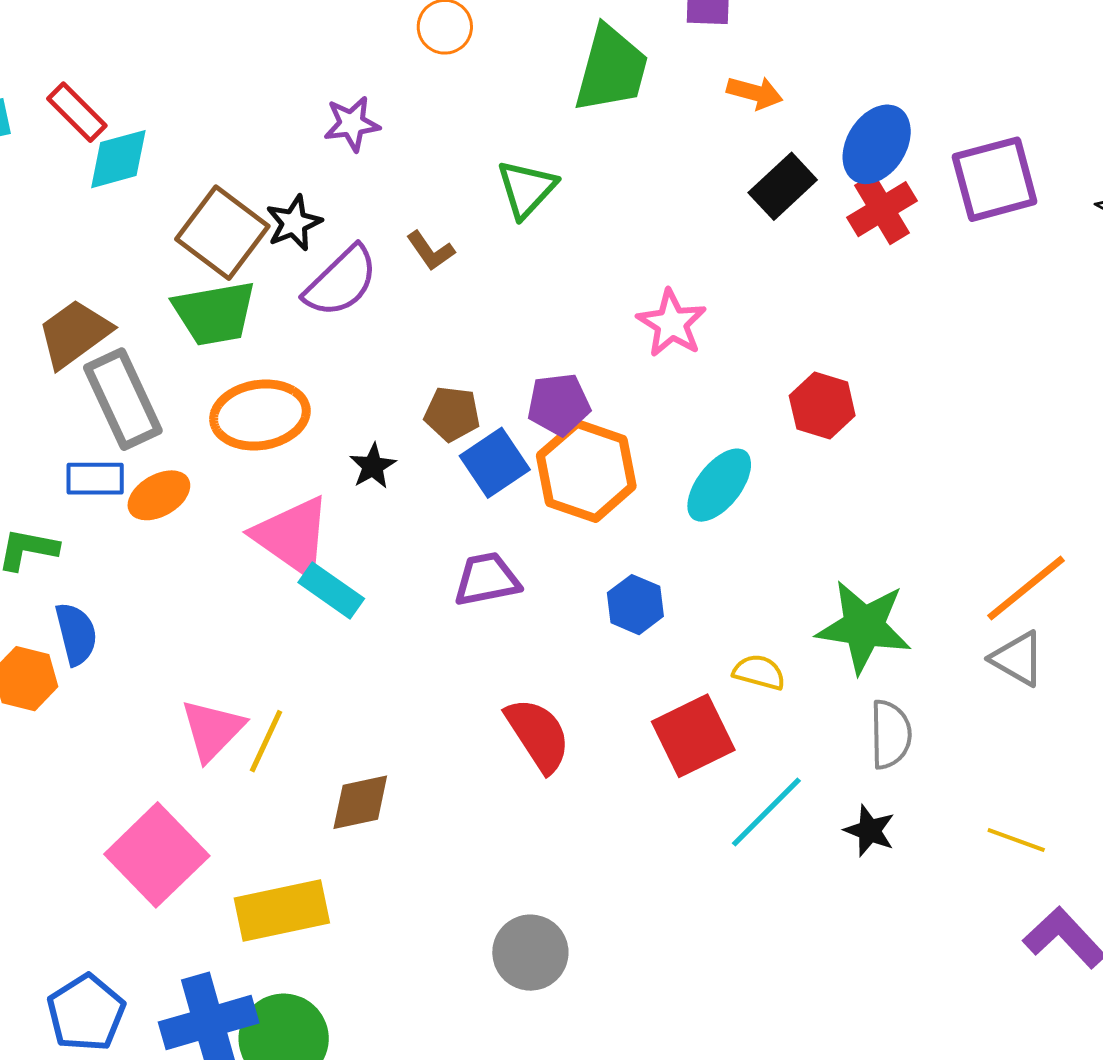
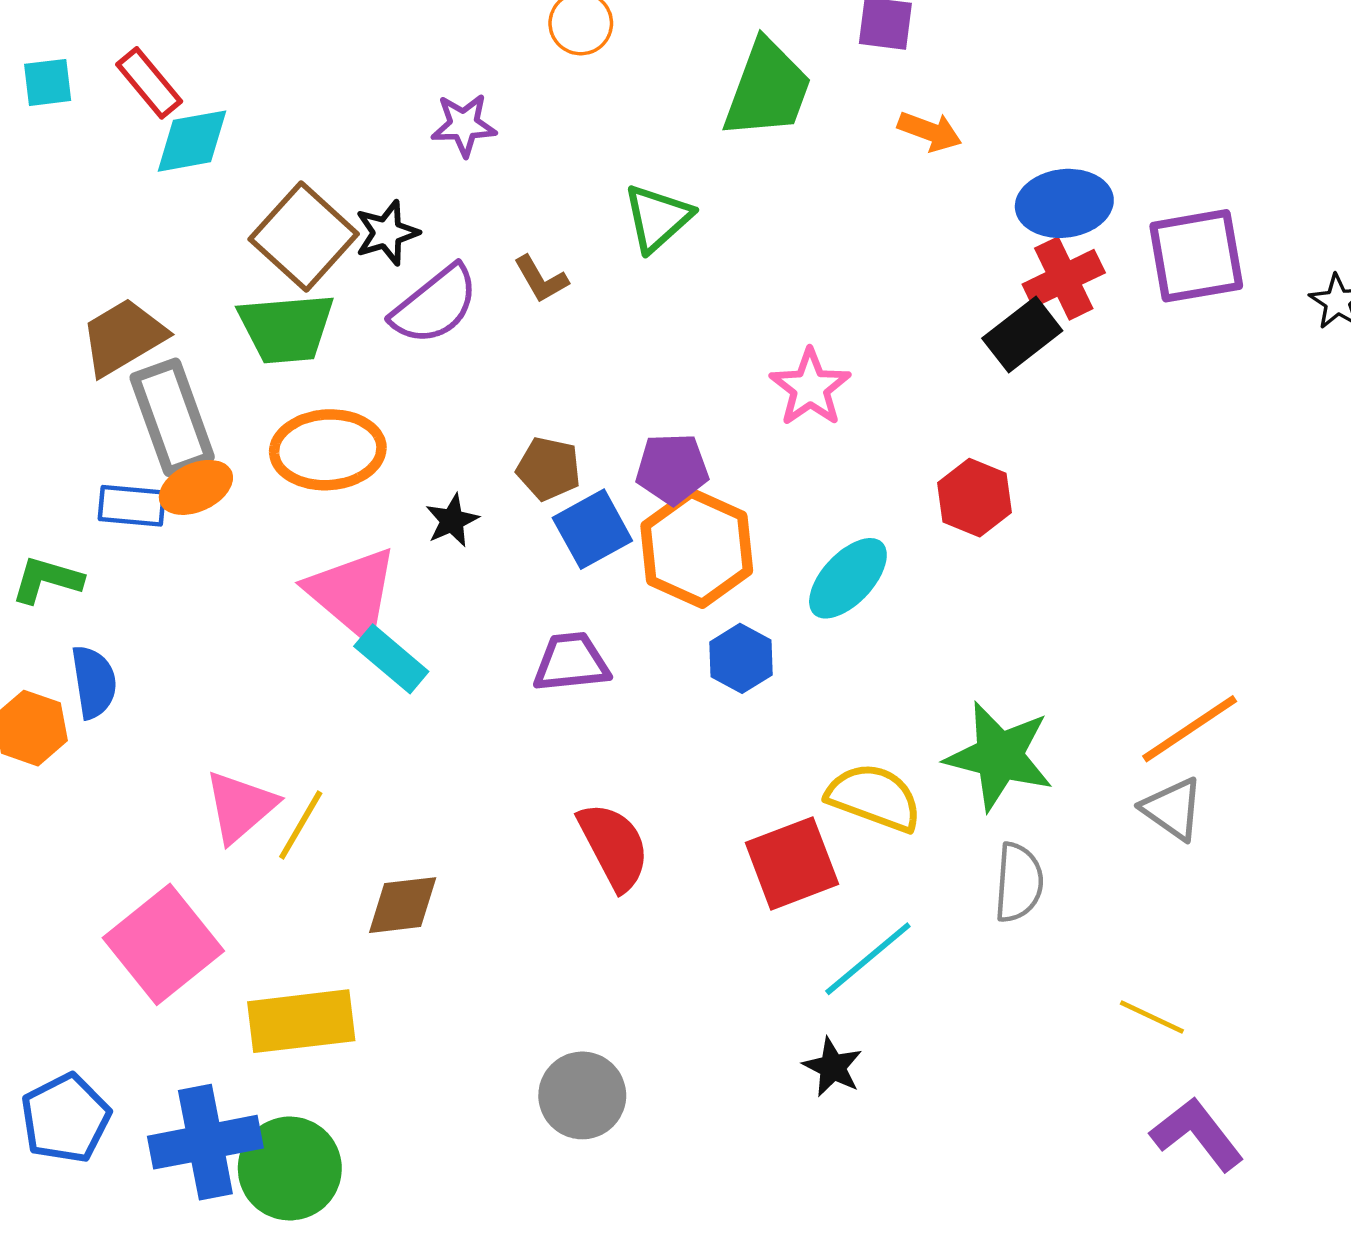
blue ellipse: (877, 144) -> (1064, 203), turned 46
black rectangle: (783, 186) -> (1022, 335), moved
orange ellipse: (159, 495) -> (196, 487), moved
blue hexagon: (635, 605) -> (741, 658), moved
yellow semicircle: (759, 672) -> (874, 797), size x1.6
black star: (869, 831) -> (833, 1067), moved

